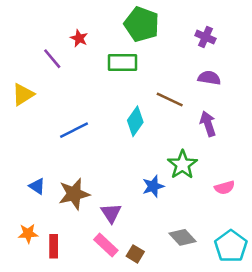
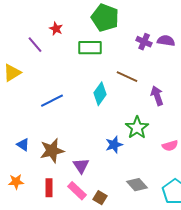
purple cross: (205, 37) -> (144, 42), moved
purple semicircle: (209, 78) -> (166, 41), moved
red rectangle: (54, 246) -> (49, 188), moved

